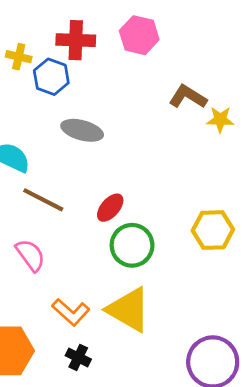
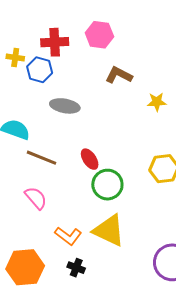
brown L-shape: (188, 97) -> (119, 75), moved
yellow star: (220, 120) -> (157, 102), moved
red ellipse: (110, 208) -> (90, 159), turned -70

